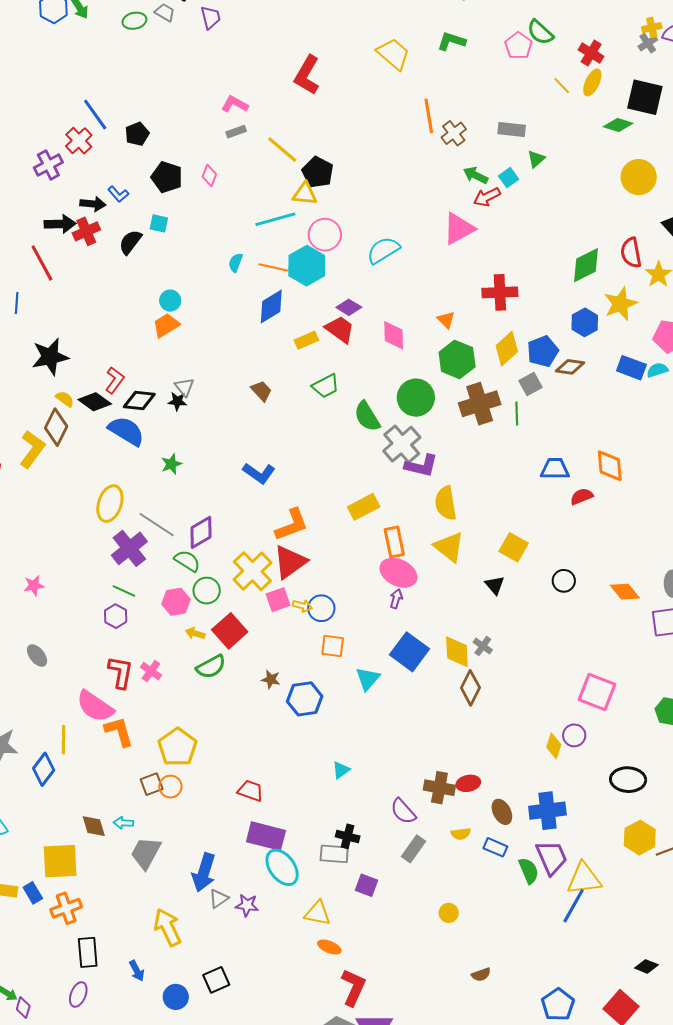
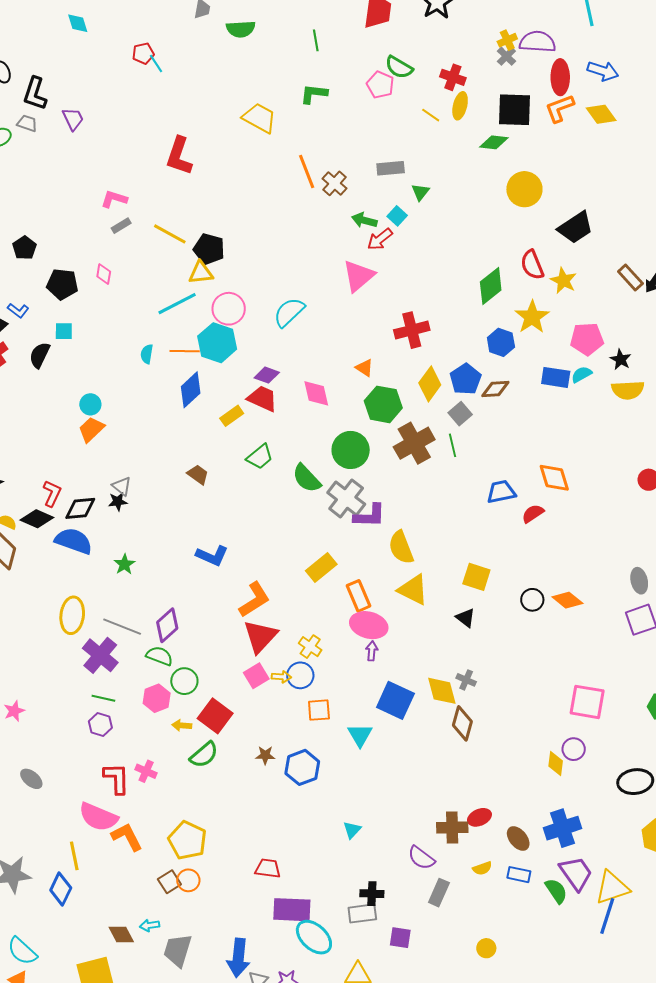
yellow cross: (252, 571) -> (310, 647), moved, size x0.6
orange diamond: (625, 592) -> (567, 600), moved

